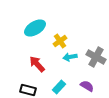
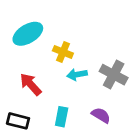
yellow cross: (60, 41) -> (63, 52), turned -32
cyan rectangle: (59, 87) -> (62, 117), turned -32

